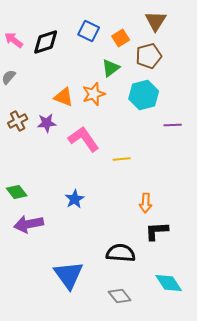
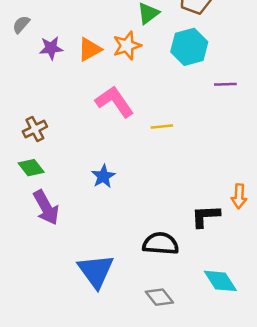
orange triangle: (64, 97) -> (90, 49), turned -50
brown cross: (18, 121) -> (35, 129), moved
purple star: (47, 123) -> (51, 48), moved
orange arrow: (146, 203) -> (239, 196), moved
purple arrow: (29, 224) -> (46, 207), turned -108

